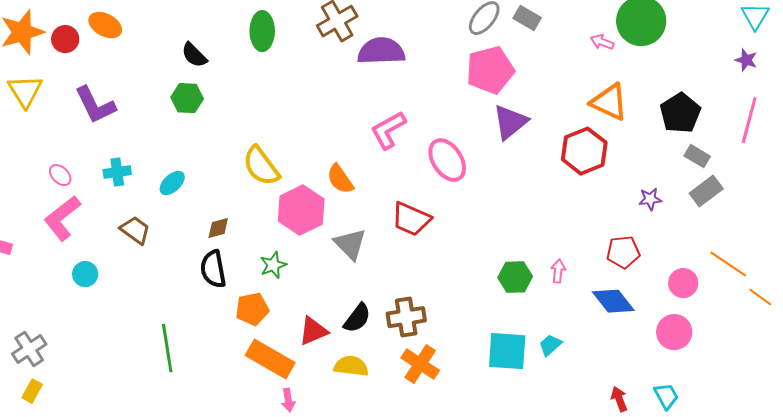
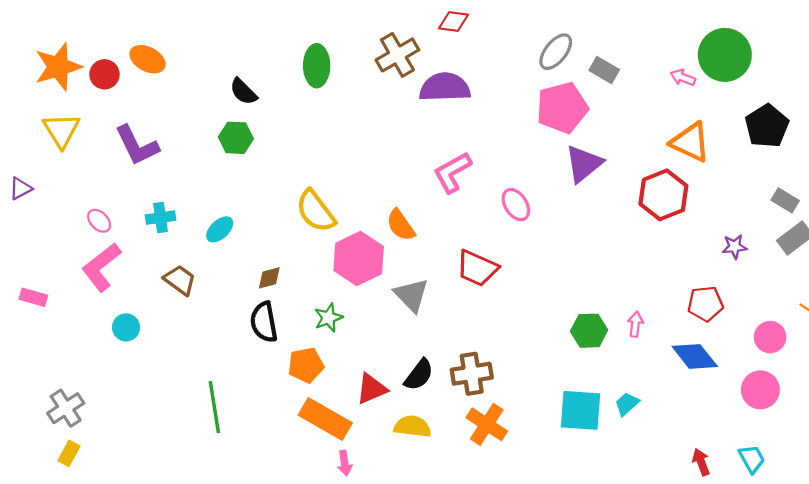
gray rectangle: (527, 18) -> (604, 70), moved
black pentagon: (680, 113) -> (767, 126), moved
pink ellipse: (447, 160) -> (516, 205), size x0.7

